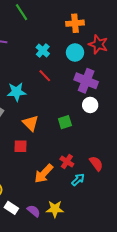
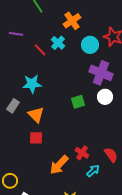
orange cross: (75, 23) -> (72, 21), moved, turned -30
red line: (45, 76) -> (40, 50), moved
green square: (65, 122) -> (78, 102), moved
orange triangle: (31, 123) -> (36, 115), moved

